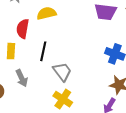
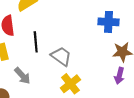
yellow cross: (63, 99) -> (70, 84), turned 36

